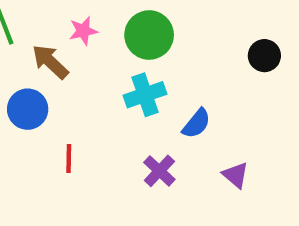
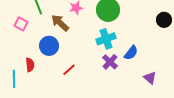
red line: (69, 159) -> (69, 70), turned 48
purple cross: (159, 171) -> (110, 62), moved

